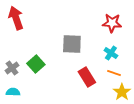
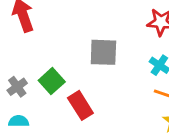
red rectangle: (87, 77) -> (80, 105), moved

